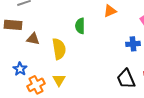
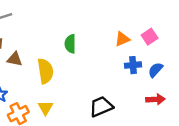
orange triangle: (110, 11) -> (122, 39), moved
black trapezoid: (126, 79) -> (101, 106), moved, turned 90

